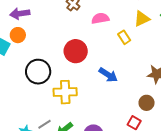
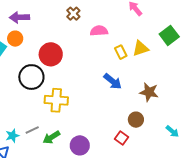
yellow triangle: (142, 19) -> (141, 48), moved
red circle: (76, 51) -> (51, 54), moved
blue arrow: (108, 75) -> (113, 81), moved

